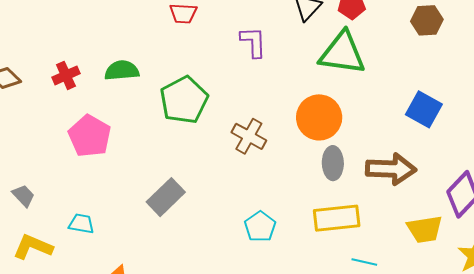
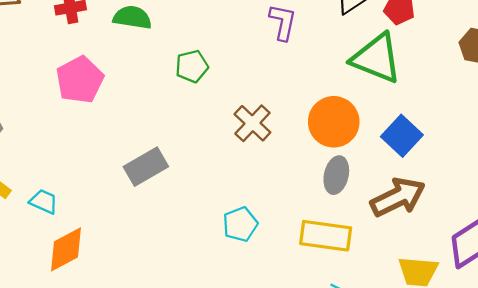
green pentagon: (184, 100) -> (192, 66), size x0.6
blue square: (424, 109) -> (402, 136), moved
brown arrow: (391, 169) -> (398, 197), turned -42
cyan trapezoid: (81, 224) -> (44, 202), moved

